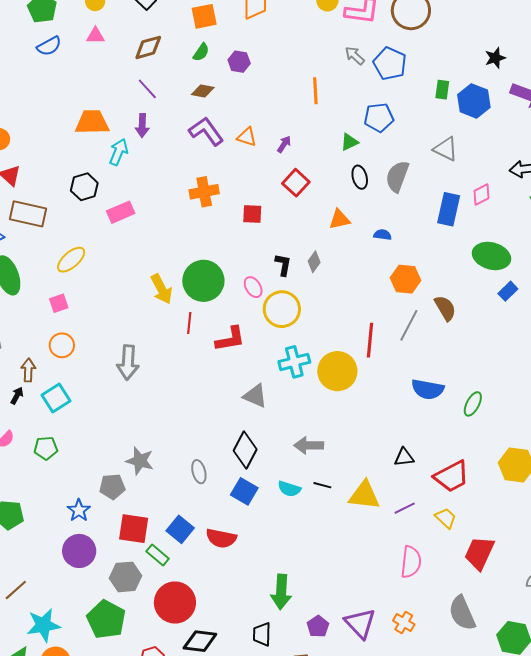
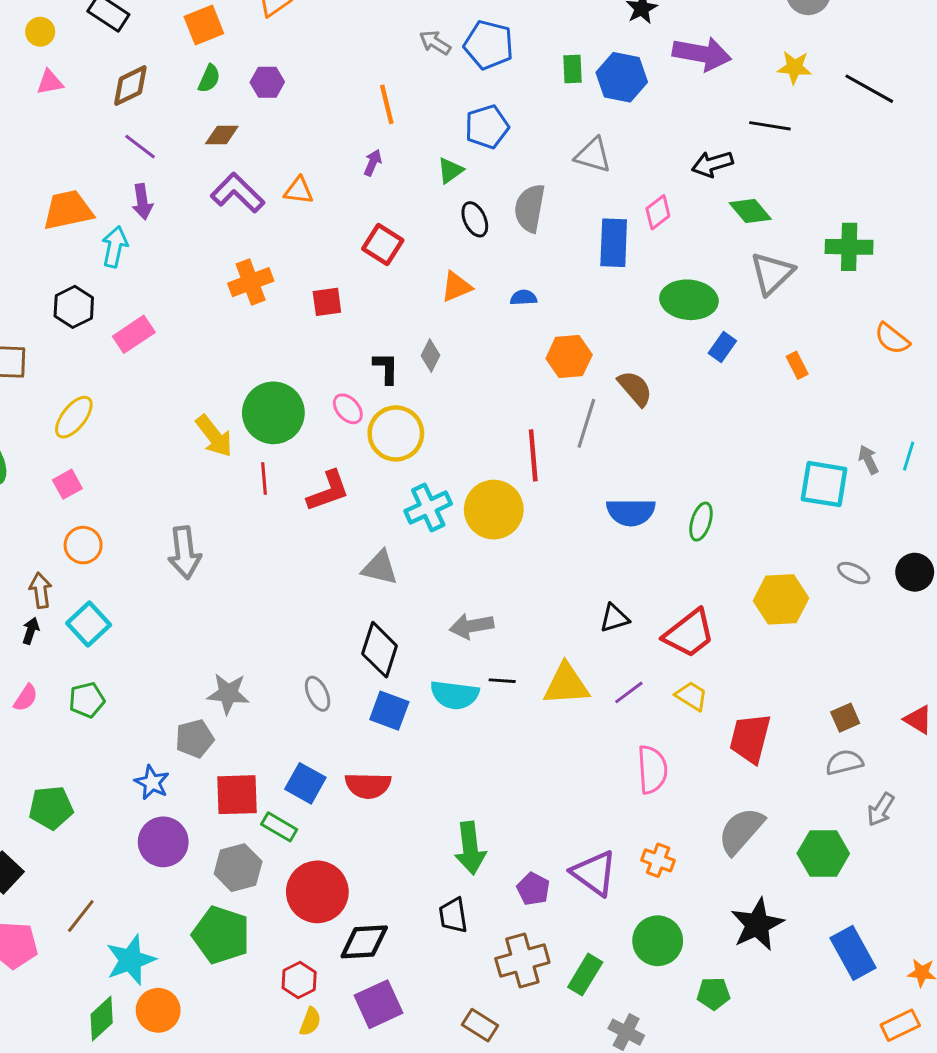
purple arrow: (284, 144) -> (373, 163), moved
cyan semicircle: (289, 489) -> (455, 695), size x1.4
gray semicircle: (462, 613) -> (741, 831), turned 75

